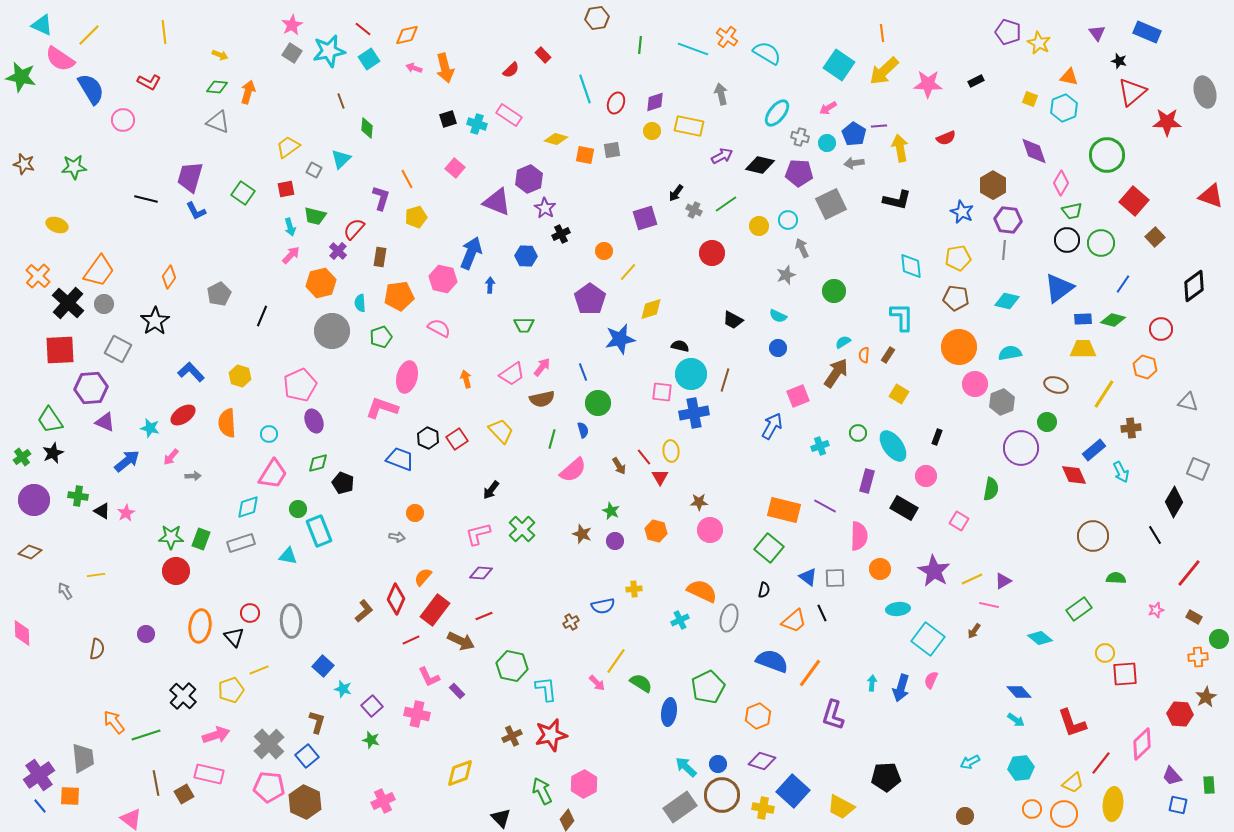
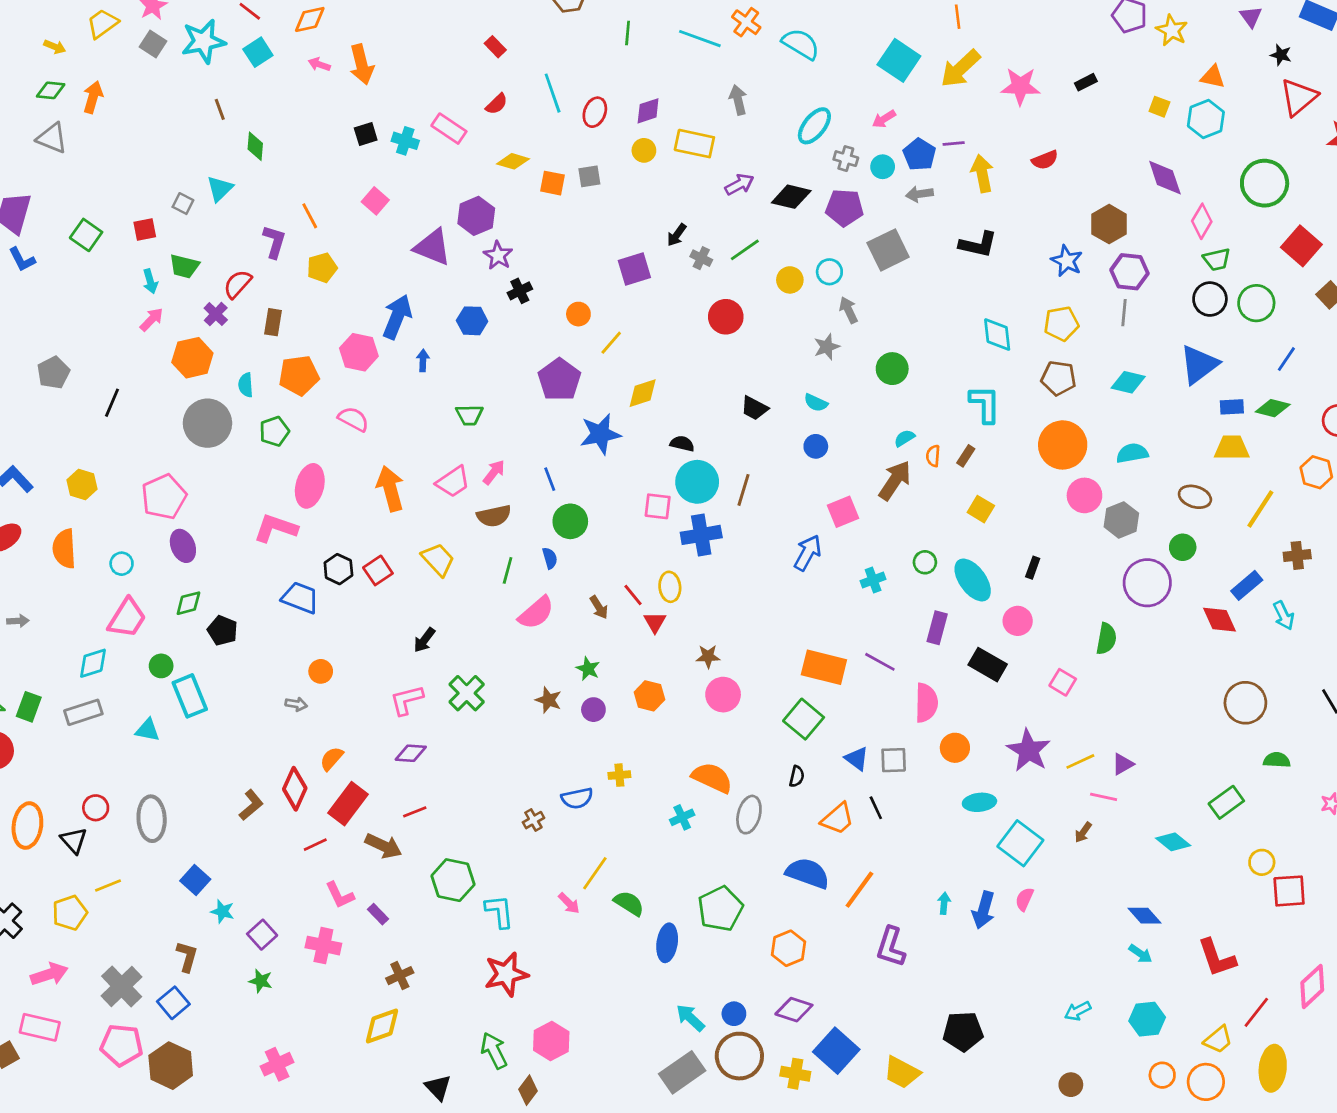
red semicircle: (511, 70) -> (497, 104), moved
yellow trapezoid: (288, 147) -> (102, 24), moved
orange arrow: (466, 379) -> (390, 489), size x1.8
brown cross: (512, 736) -> (400, 976), moved

